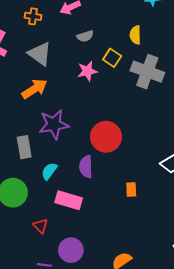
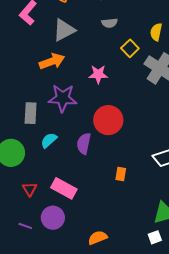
gray triangle: (40, 54) -> (64, 30), turned 45
pink star: (87, 71) -> (98, 74), moved
pink rectangle: (69, 200) -> (64, 188), moved

